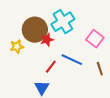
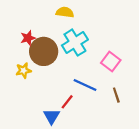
red star: (47, 40) -> (28, 38), moved
red line: (51, 67) -> (67, 102), moved

